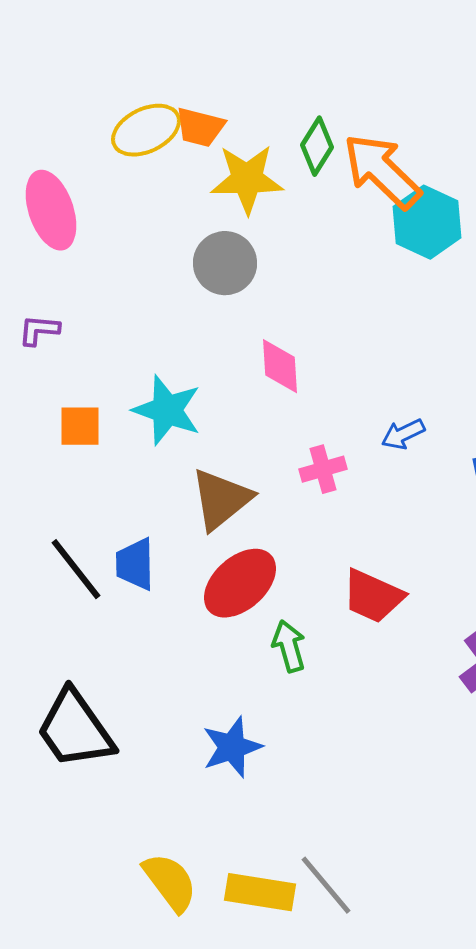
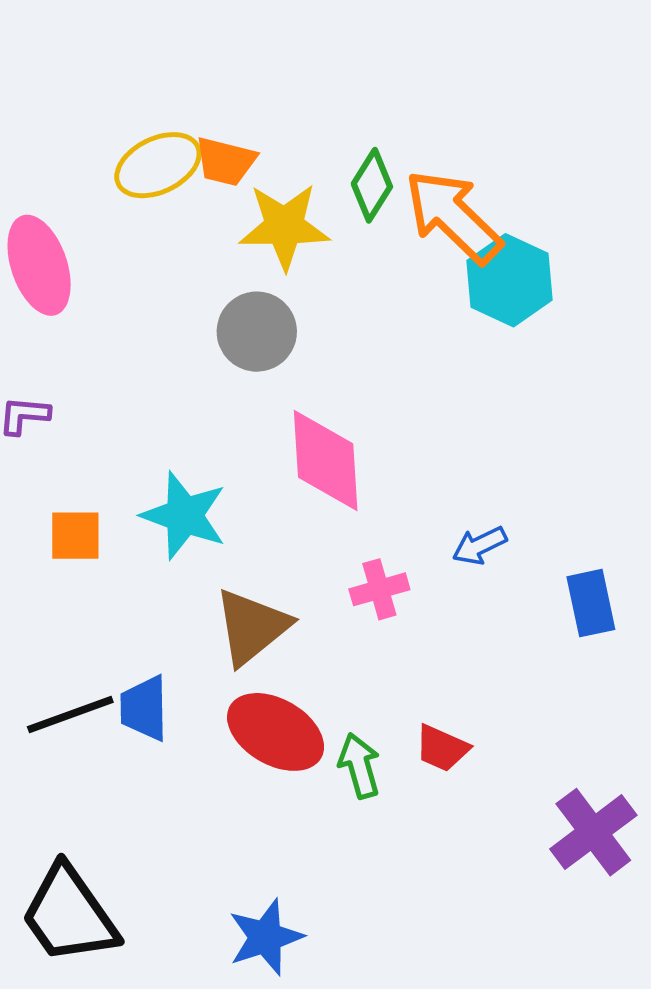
pink diamond: (280, 366) -> (326, 460), size x1.5
black line: (76, 569) -> (70, 714), turned -72
red ellipse: (240, 583) -> (276, 732), turned 72
red trapezoid: (373, 596) -> (442, 748), size x0.7
green arrow: (289, 646) -> (359, 766), moved

